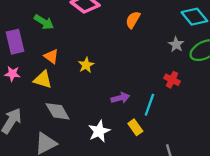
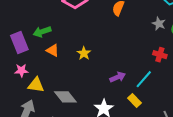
green arrow: (44, 22) -> (42, 32), moved, turned 138
yellow triangle: (43, 80) -> (36, 85), moved
cyan line: (149, 105) -> (144, 79), turned 30

